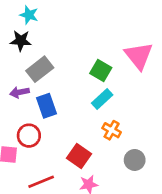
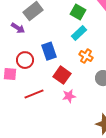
purple arrow: (19, 92) -> (18, 28), turned -136
blue rectangle: (47, 106) -> (49, 51), moved

